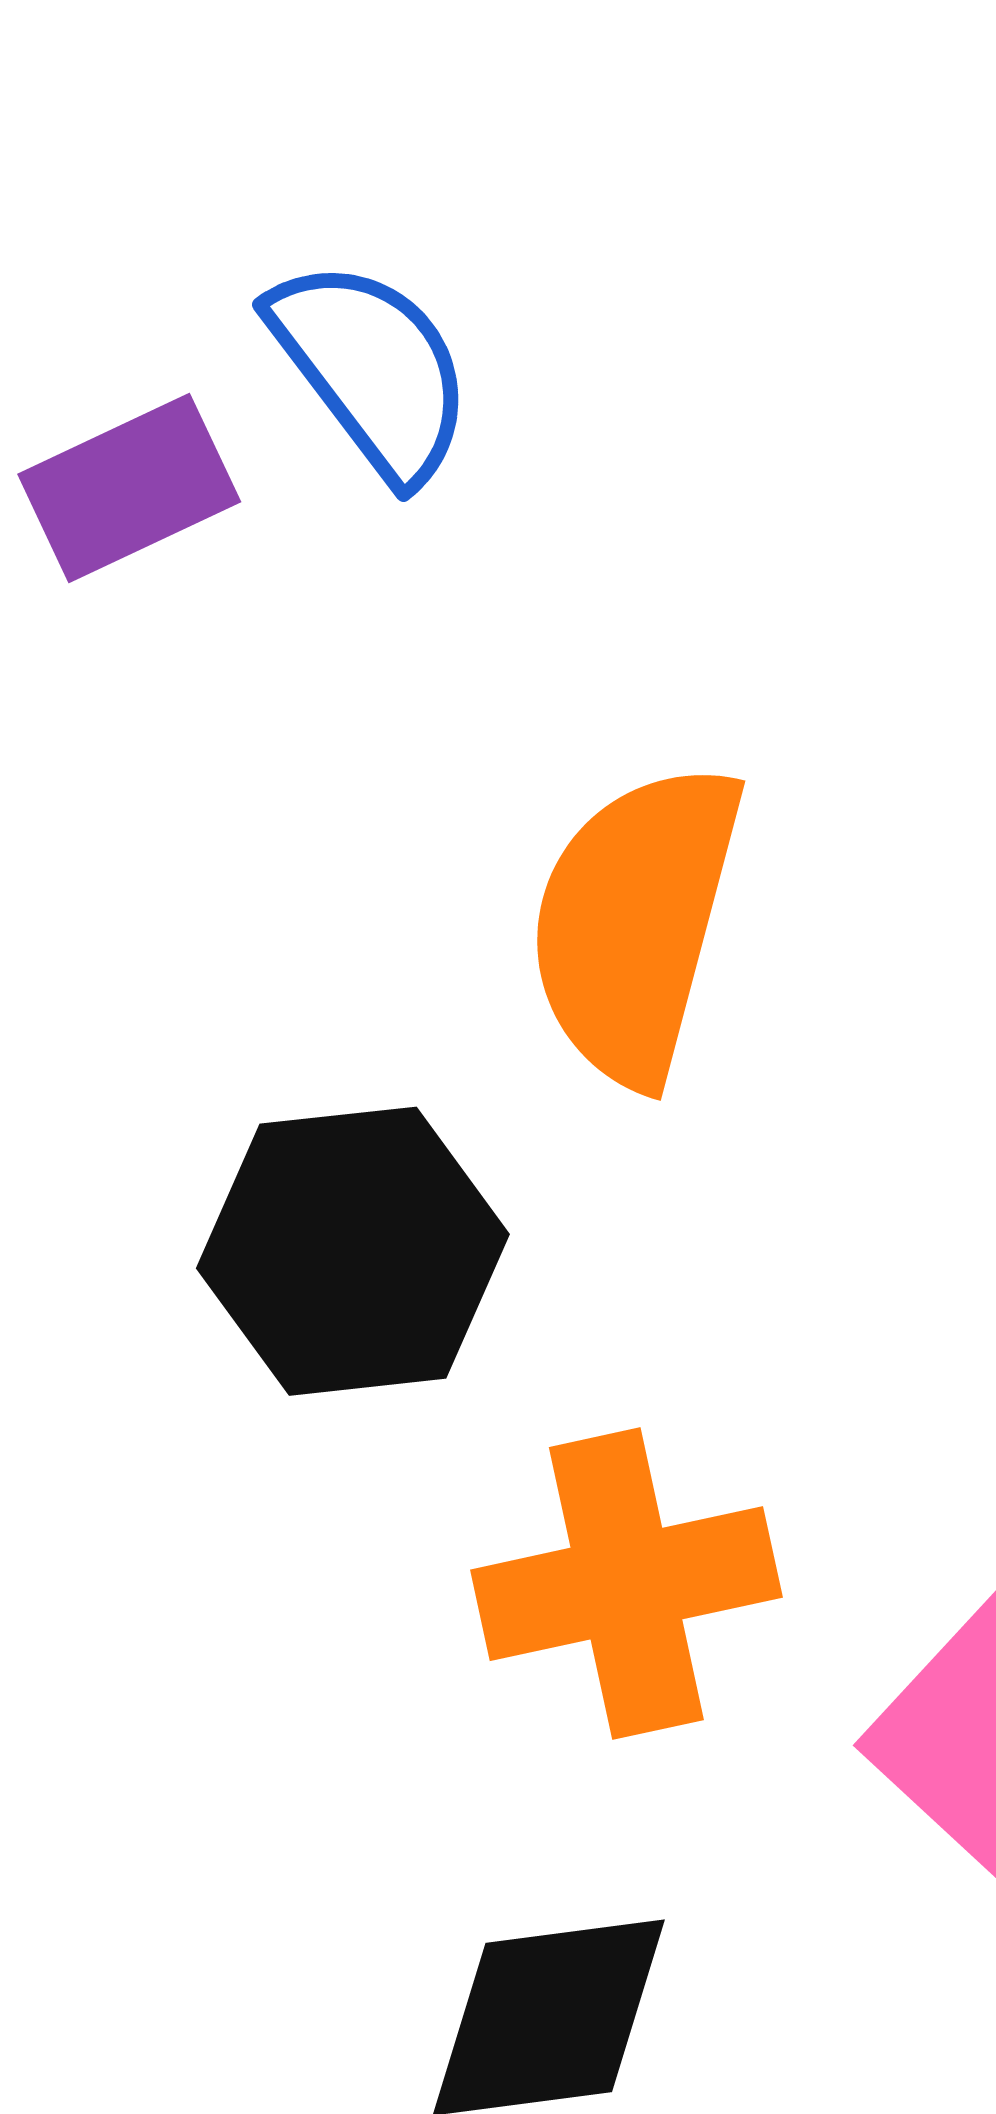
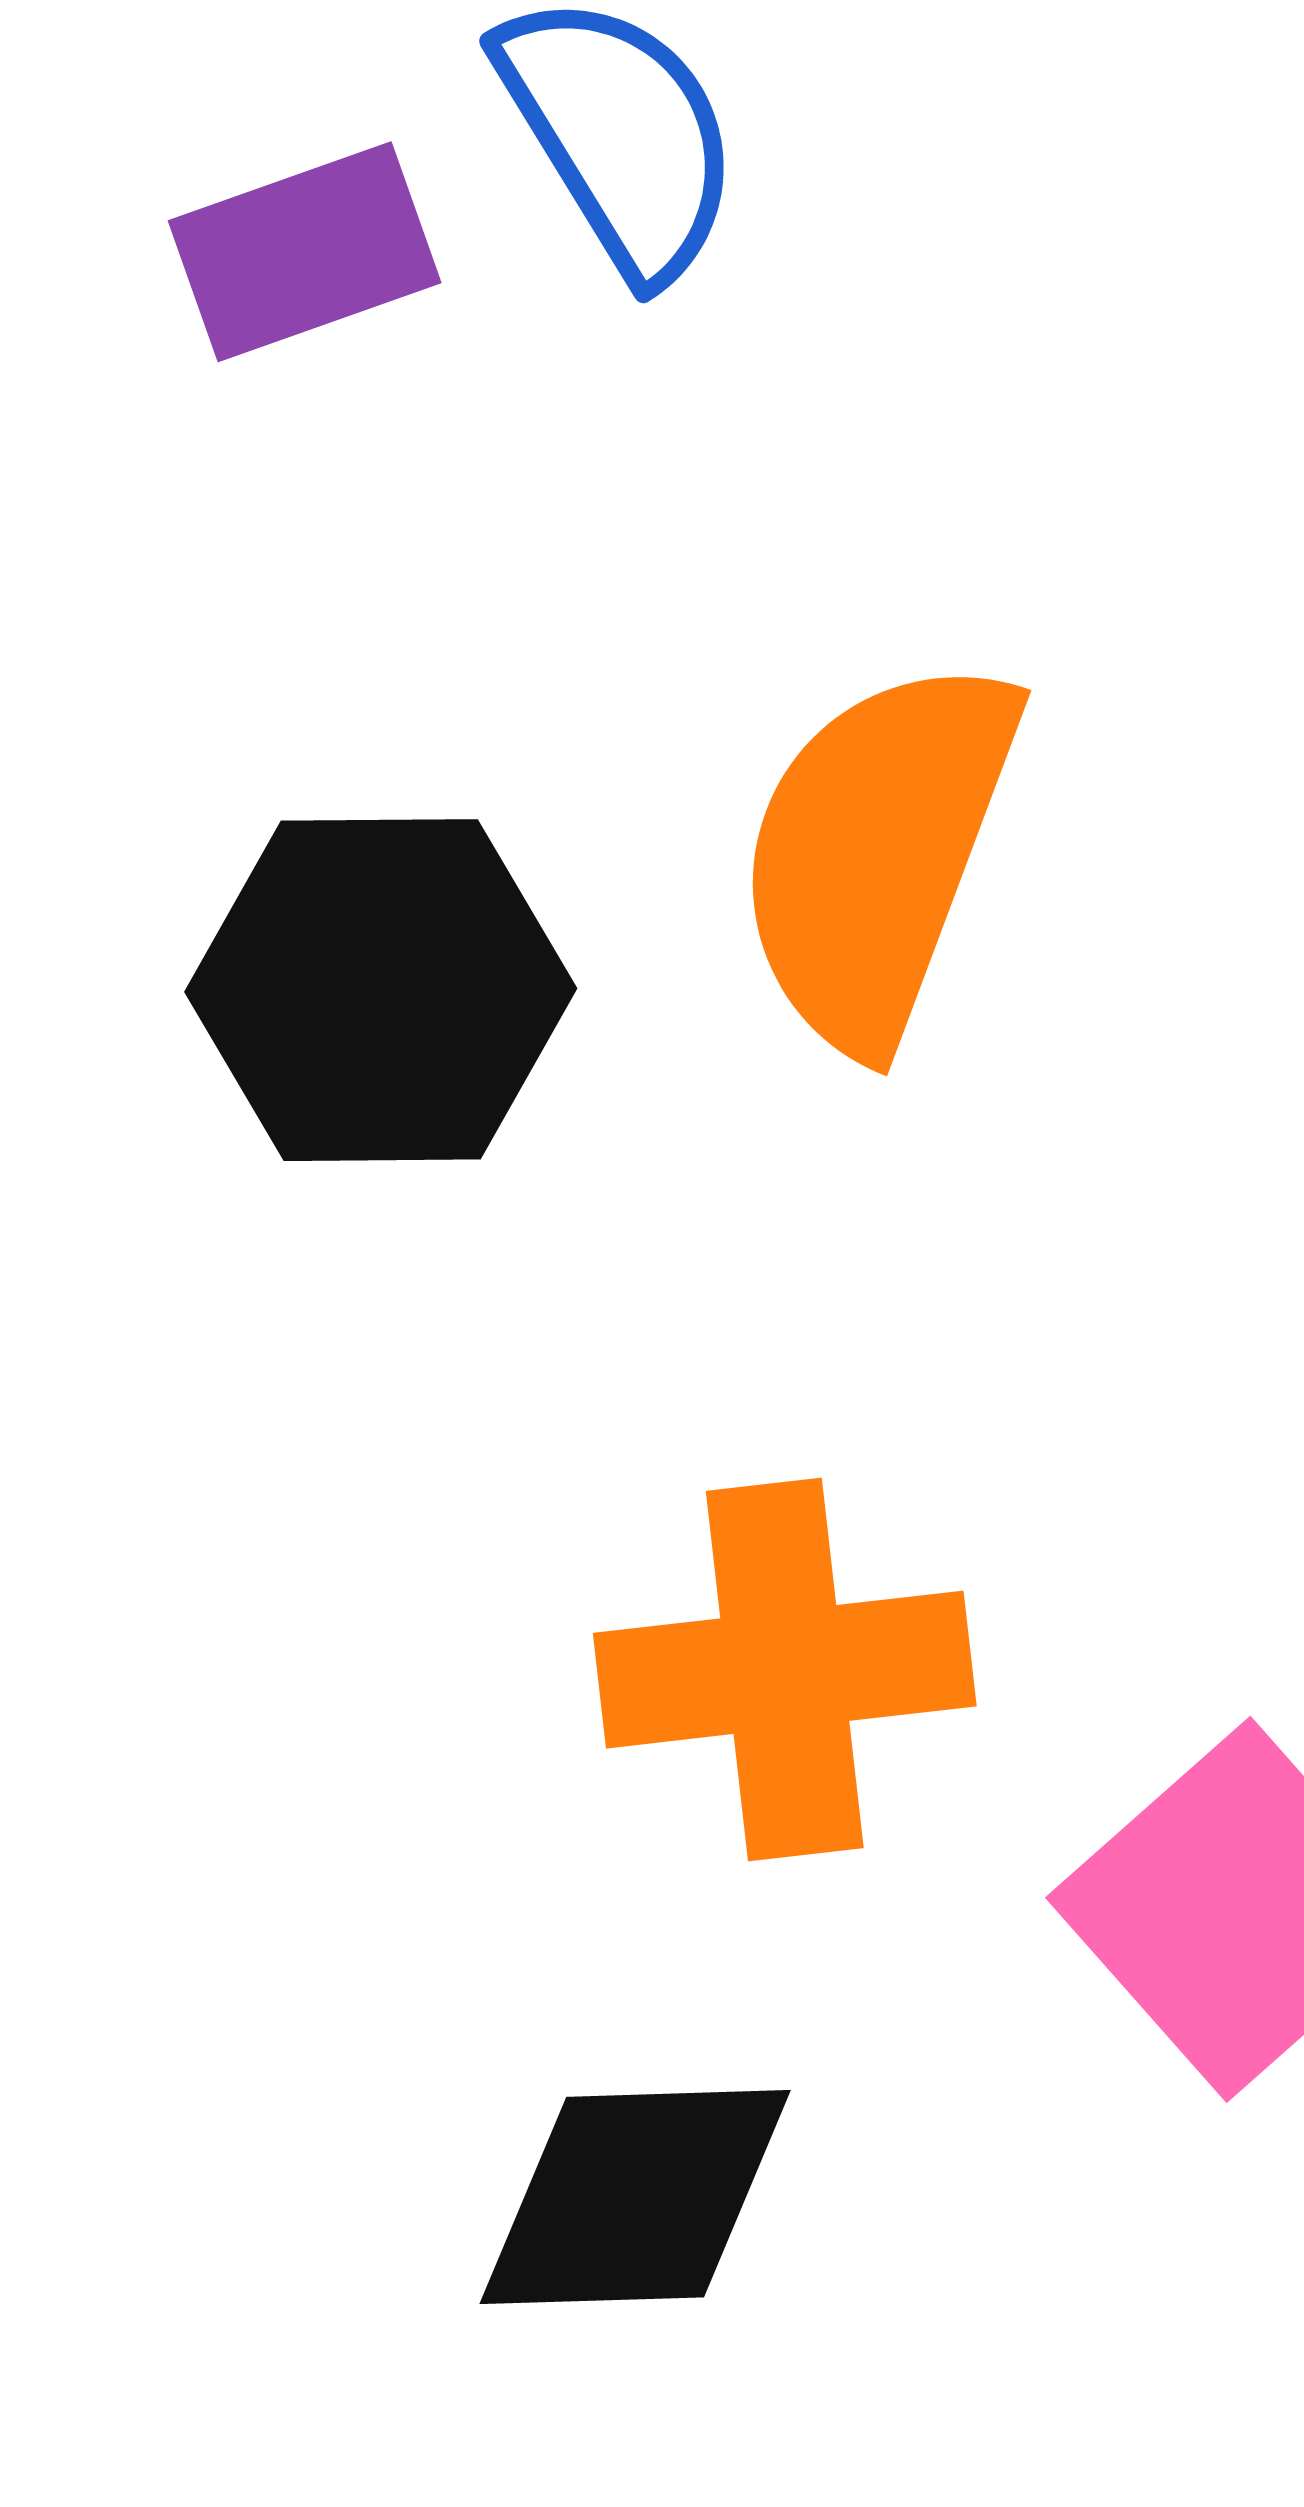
black hexagon: (353, 1251) -> (381, 990), moved

